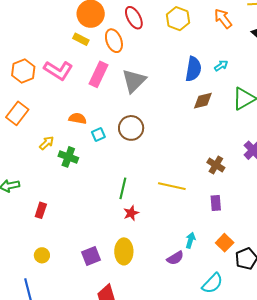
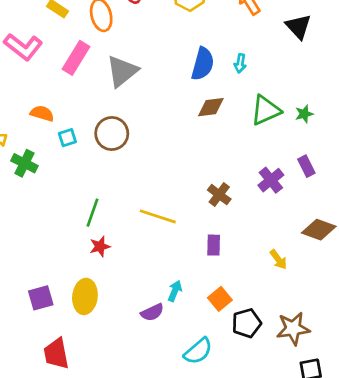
cyan arrow: (221, 66) -> (240, 63), turned 128

